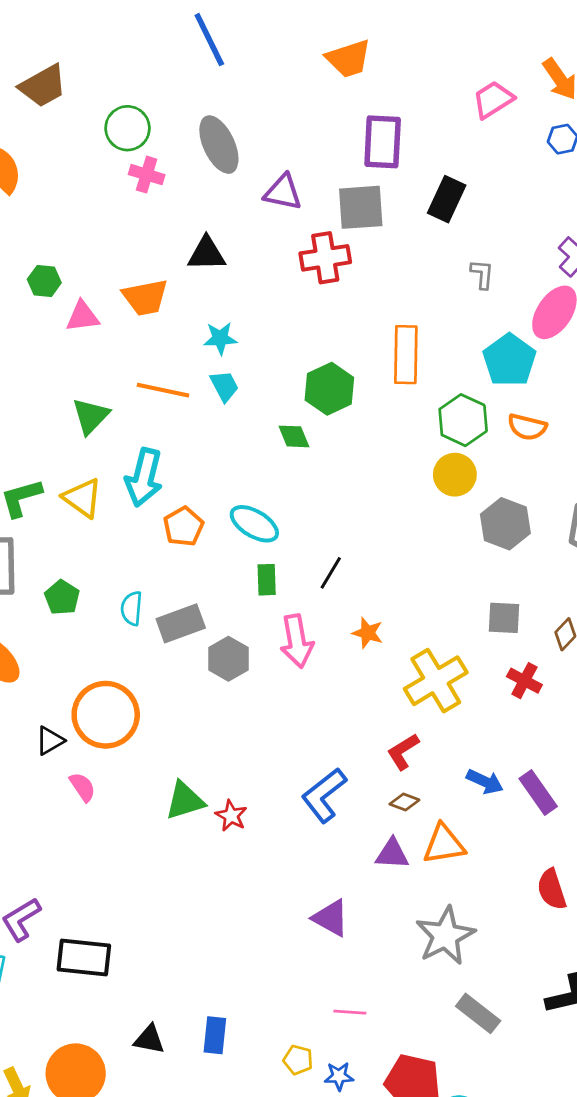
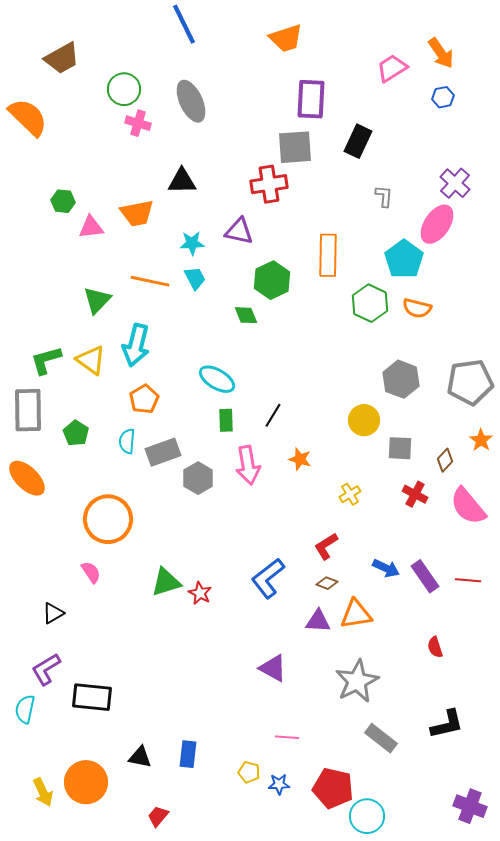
purple triangle: (283, 192) -> (239, 231), moved
yellow circle: (455, 475) -> (364, 420), moved
orange pentagon: (183, 526) -> (144, 399), moved
yellow cross: (436, 681) -> (350, 494), size x0.5
black triangle: (50, 741) -> (53, 613), moved
red semicircle: (552, 889) -> (435, 647), size x0.7

